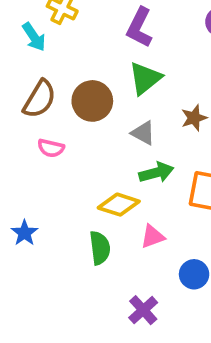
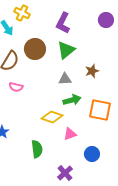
brown circle: (92, 101) -> (35, 49), moved
gray triangle: (143, 133) -> (65, 79), turned -32
green semicircle: (100, 248) -> (37, 149), moved

